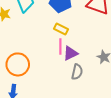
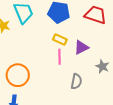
purple triangle: (70, 53) -> (81, 47), moved

